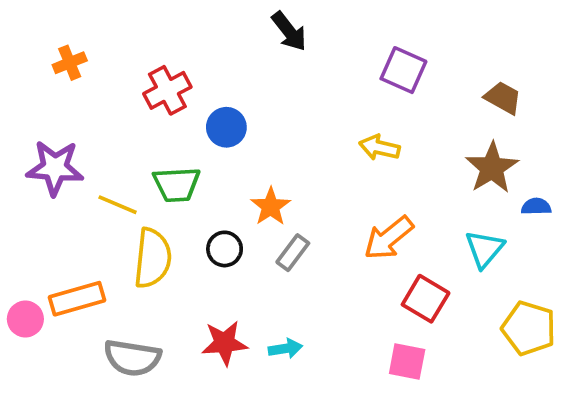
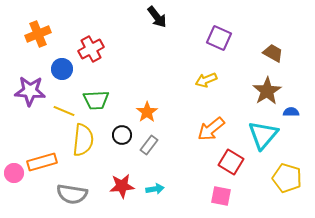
orange cross: (70, 63) -> (38, 34), size x1.4
blue circle: (226, 127) -> (62, 69), moved
yellow arrow: (379, 148) -> (206, 80), turned -35
cyan triangle: (485, 249) -> (263, 135), size x1.4
gray rectangle: (293, 253) -> (149, 145), moved

